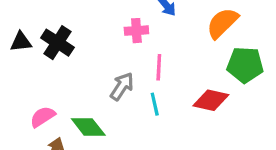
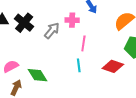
gray arrow: (122, 86) -> (52, 31), moved

